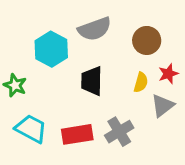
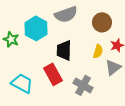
green star: (15, 85) -> (11, 39), moved
gray cross: (119, 132) -> (83, 85), turned -30
red rectangle: (77, 134) -> (53, 74), moved, turned 70

